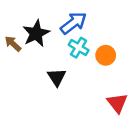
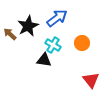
cyan cross: (79, 48) -> (53, 45), moved
black triangle: (57, 77) -> (44, 60), turned -49

